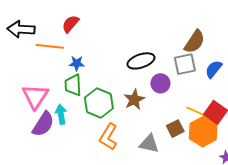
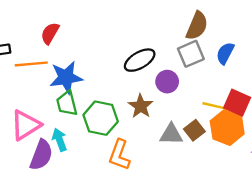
blue star: (77, 63) -> (66, 77), size x1.8
pink triangle: (35, 96) -> (26, 125), turned 36
gray triangle: (149, 144) -> (171, 134), moved

